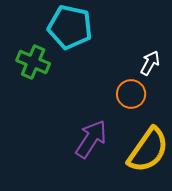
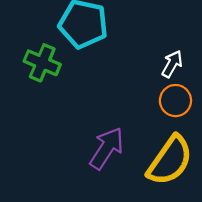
orange circle: (131, 94) -> (175, 101), moved

